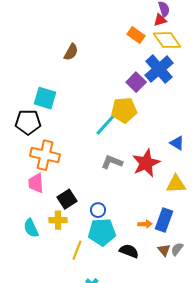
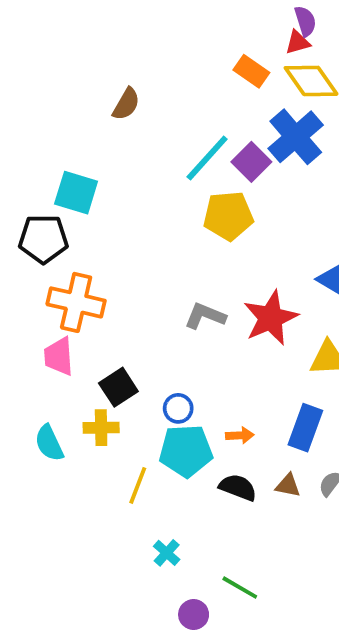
cyan line: (107, 123) -> (207, 158), moved
orange arrow: (145, 224) -> (240, 435), moved
brown triangle: (164, 250) -> (288, 485), moved, turned -40

